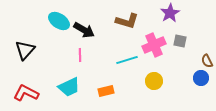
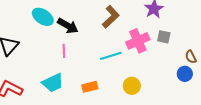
brown L-shape: (127, 21) -> (111, 17), turned -60
yellow circle: (154, 81) -> (132, 86), moved

